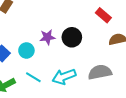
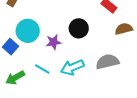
purple star: (47, 37) -> (54, 42), moved
cyan circle: (26, 50) -> (28, 31), moved, size x1.5

